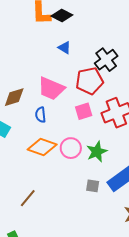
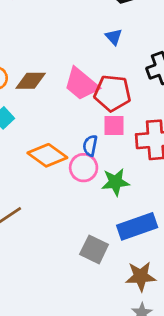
red pentagon: (89, 81) -> (112, 93), moved
blue semicircle: (41, 115) -> (90, 146), moved
gray square: (93, 186) -> (94, 249), moved, size x1.5

